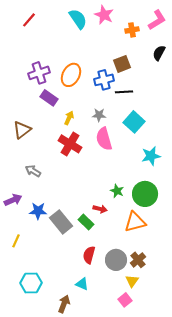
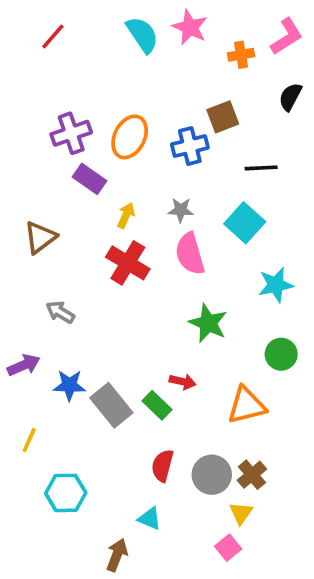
black line: (124, 92) -> (261, 168), moved
green star: (117, 191) -> (208, 323), moved, size x1.5
green circle: (145, 194) -> (281, 354), moved, size x0.7
cyan hexagon: (31, 283) -> (66, 493), moved

